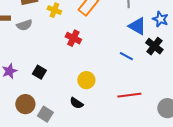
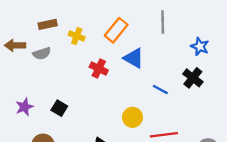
blue triangle: (137, 26) -> (134, 58), moved
yellow circle: (86, 80) -> (132, 117), moved

